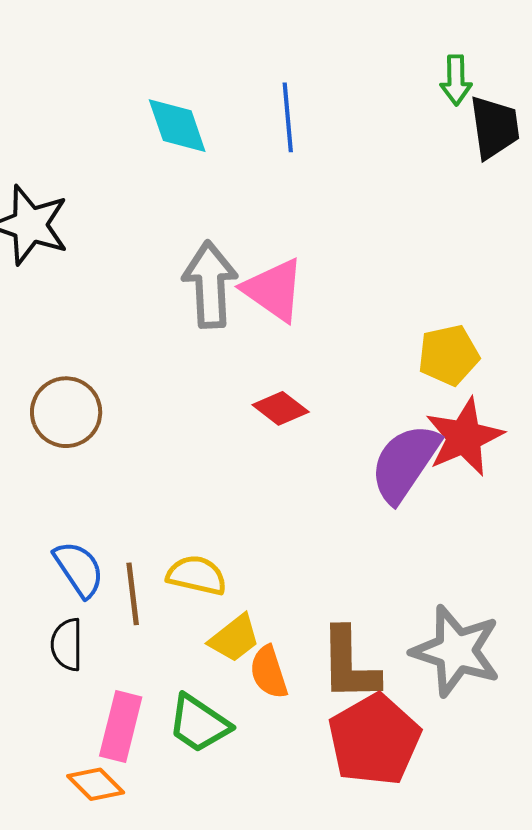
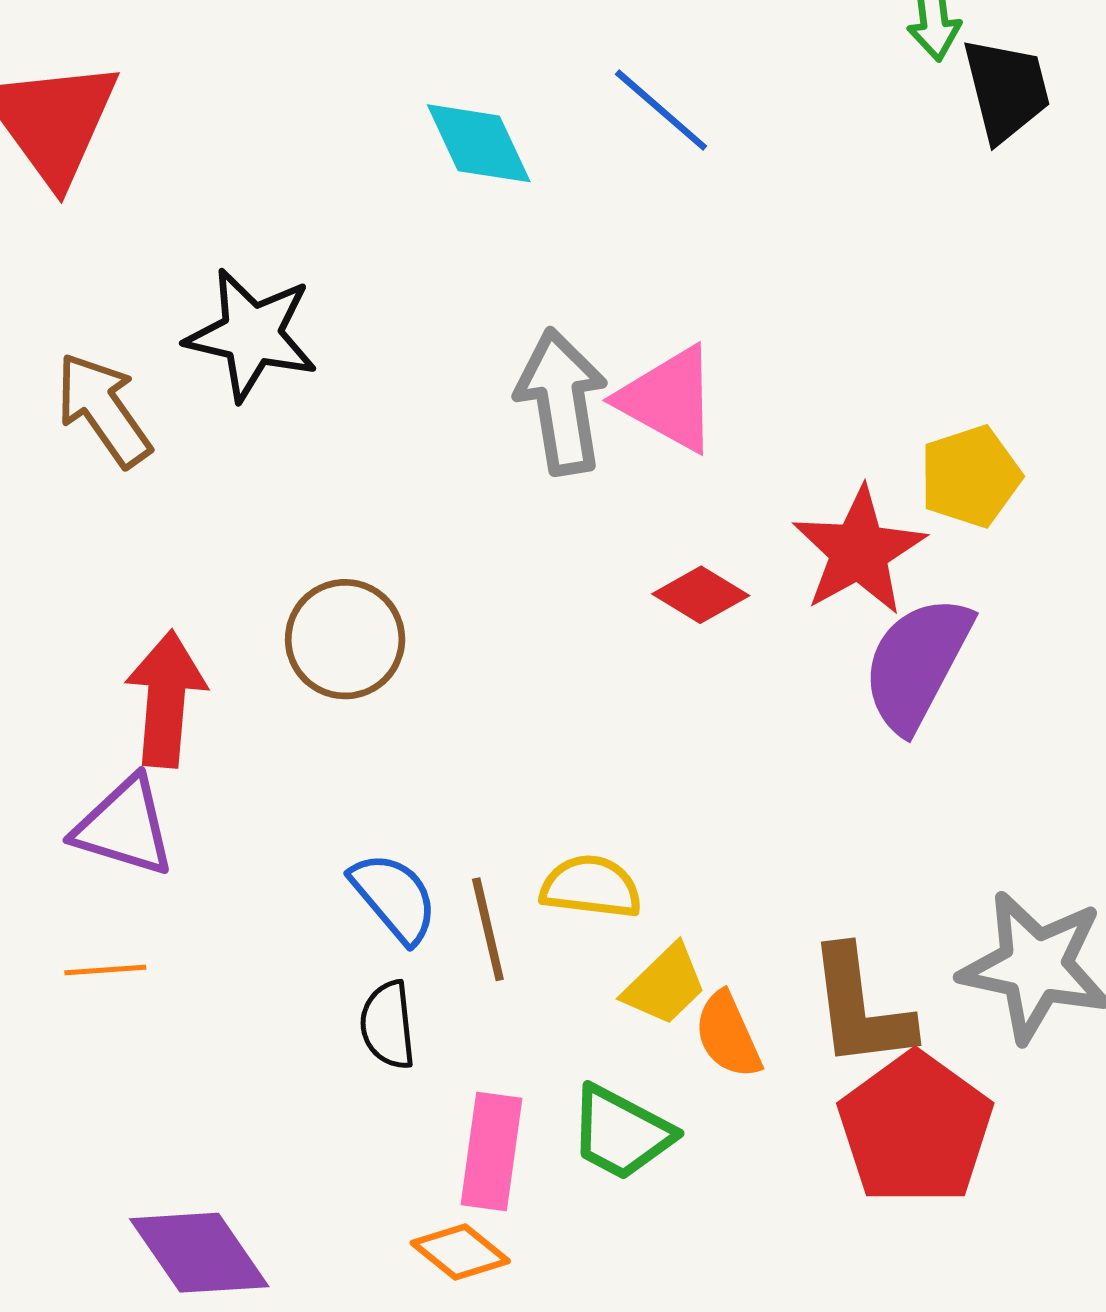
blue line: (288, 117) -> (661, 110), turned -38
red star: (464, 437) -> (859, 551), moved

